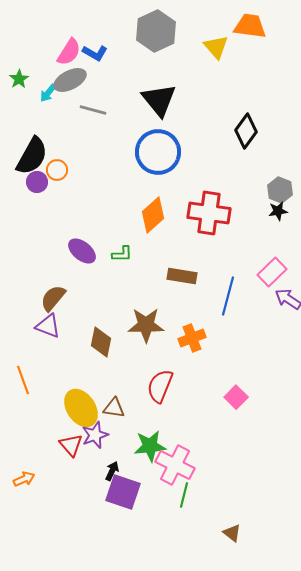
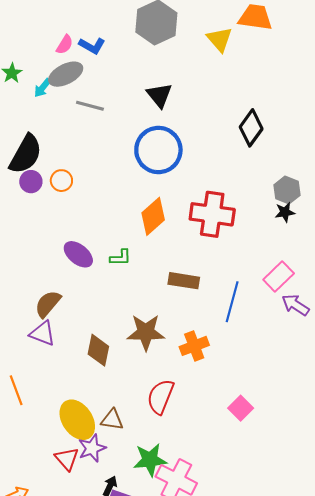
pink semicircle: (69, 52) -> (65, 45), size x0.7
black triangle: (159, 100) -> (159, 95), size x0.7
orange circle: (57, 170) -> (61, 181), moved

